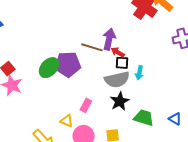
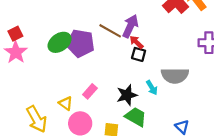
cyan arrow: (139, 73) -> (152, 88), moved, turned -56
gray semicircle: (117, 80) -> (175, 76), moved
green trapezoid: (144, 118) -> (136, 117), moved

